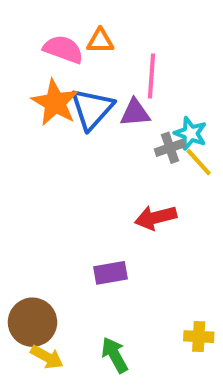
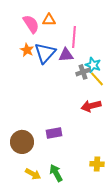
pink semicircle: (63, 49) -> (31, 24), turned 36
orange star: (55, 103) -> (27, 50), size x0.6
red arrow: (156, 218) -> (91, 106), moved
brown circle: (32, 322) -> (22, 142), moved
yellow arrow: (47, 357) -> (33, 174), moved

